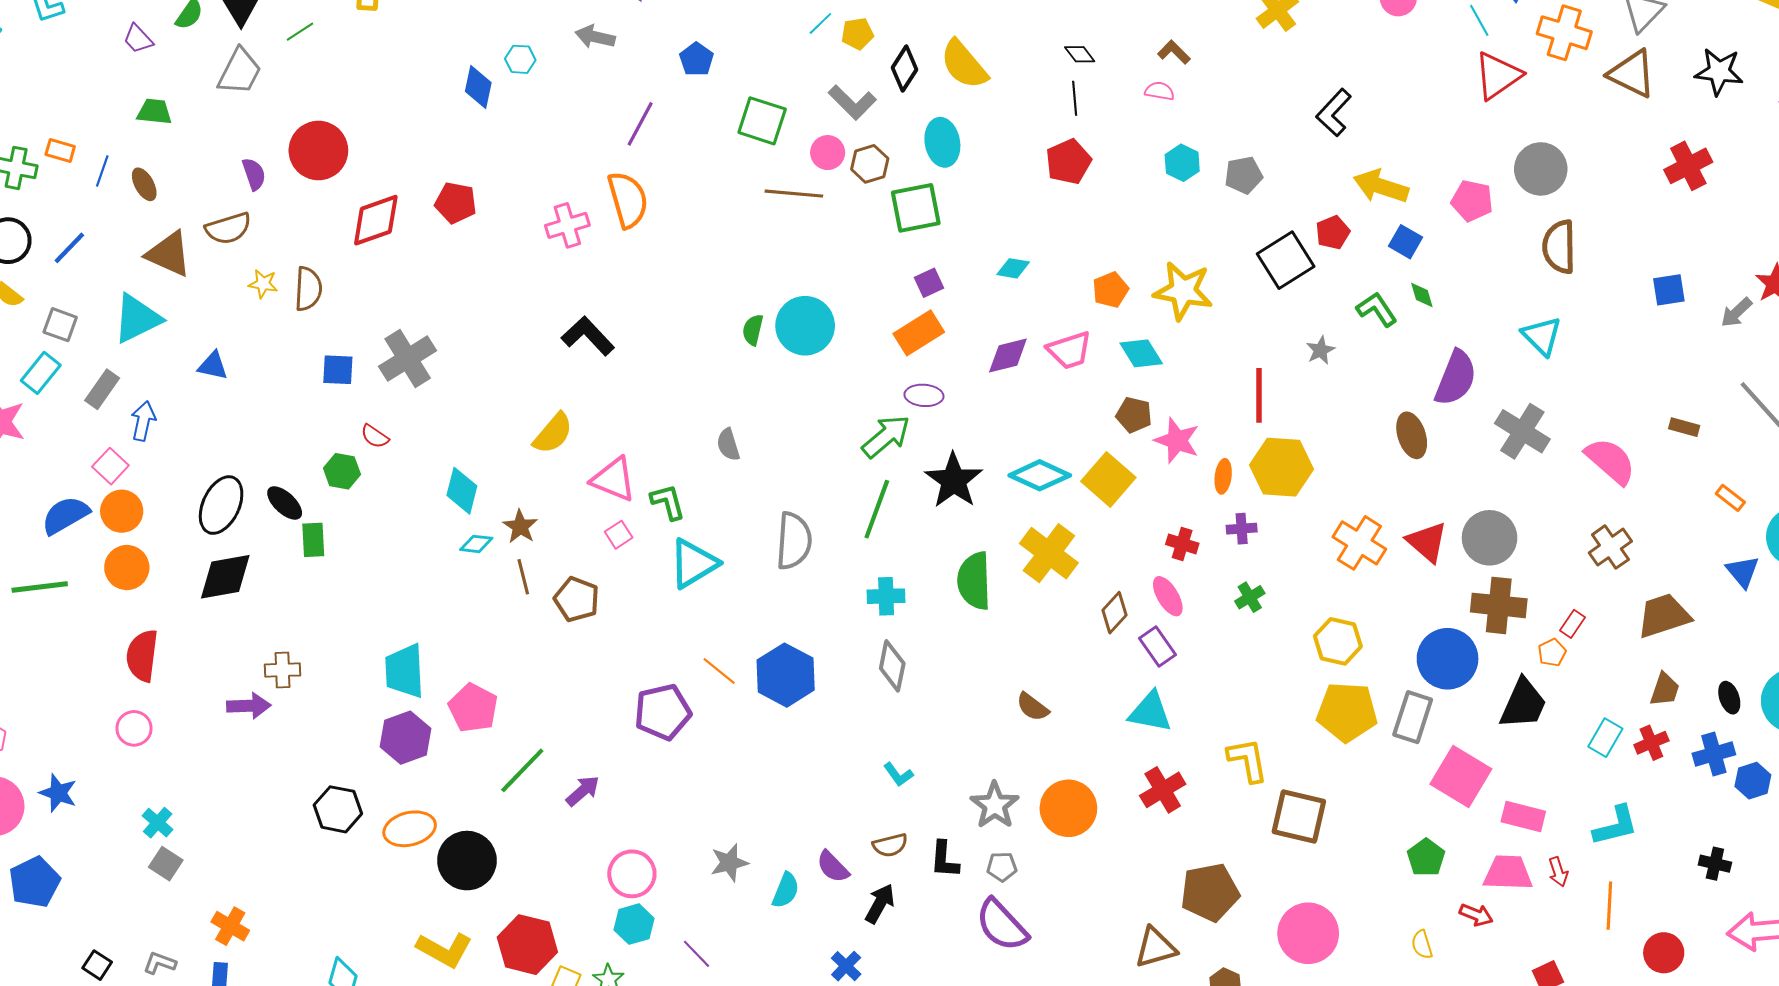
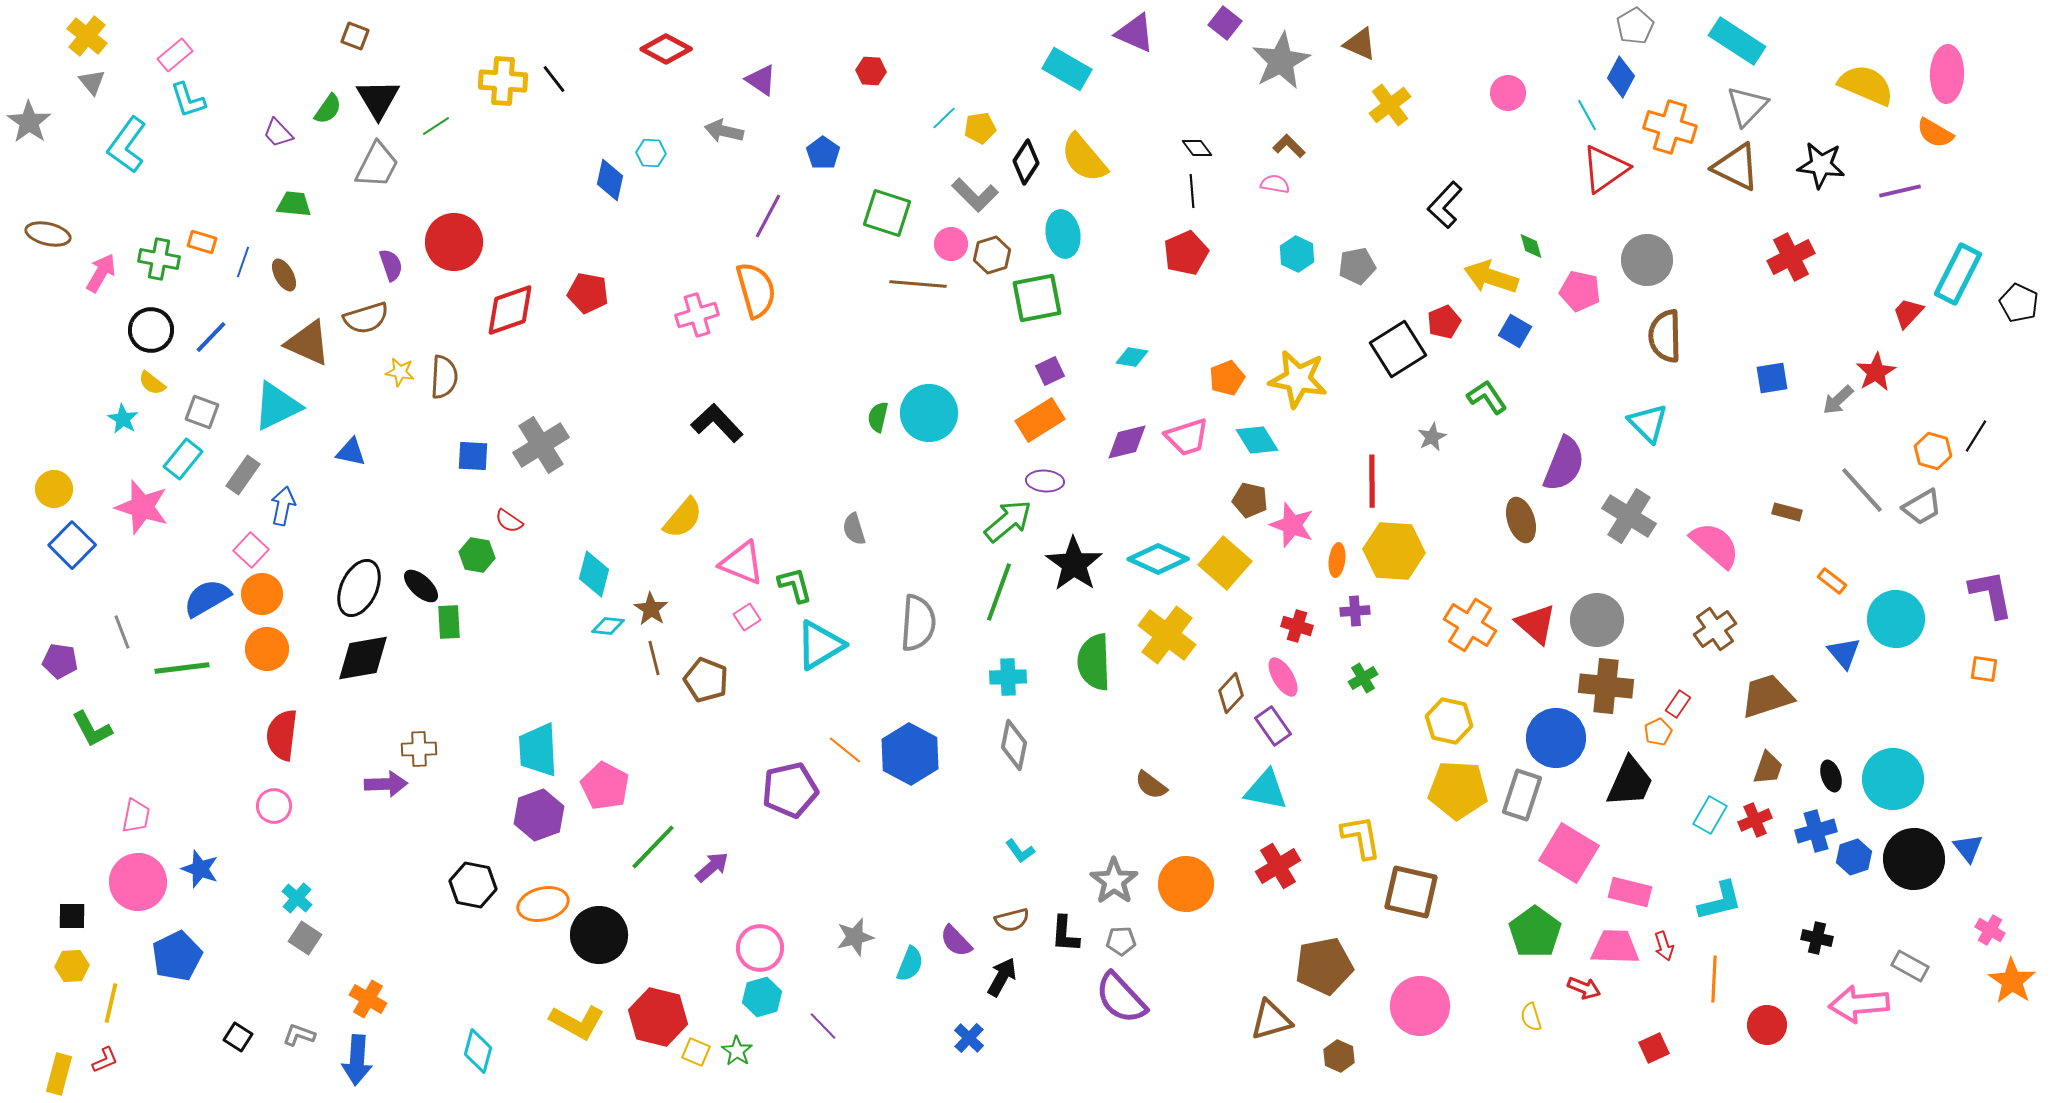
green diamond: (1422, 295) -> (1531, 246), moved
green pentagon: (1426, 857) -> (1535, 932), size x1.4

